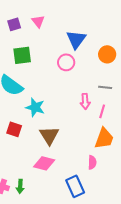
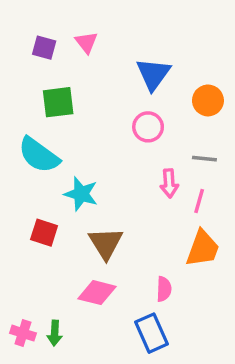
purple square: (14, 24) -> (44, 48), turned 32
pink circle: (66, 62) -> (148, 127), moved
pink semicircle: (92, 162) -> (164, 289), moved

